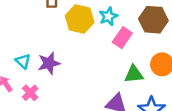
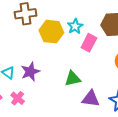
green triangle: (134, 74) -> (73, 79), moved

